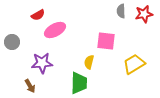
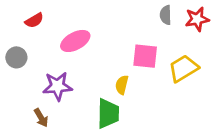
red semicircle: (38, 15) -> (34, 20), moved
yellow trapezoid: (134, 64) -> (183, 68), moved

